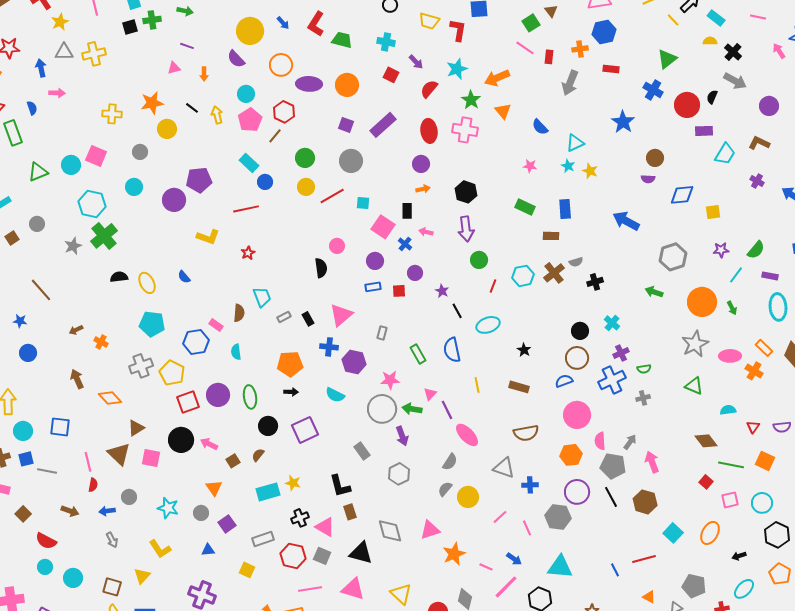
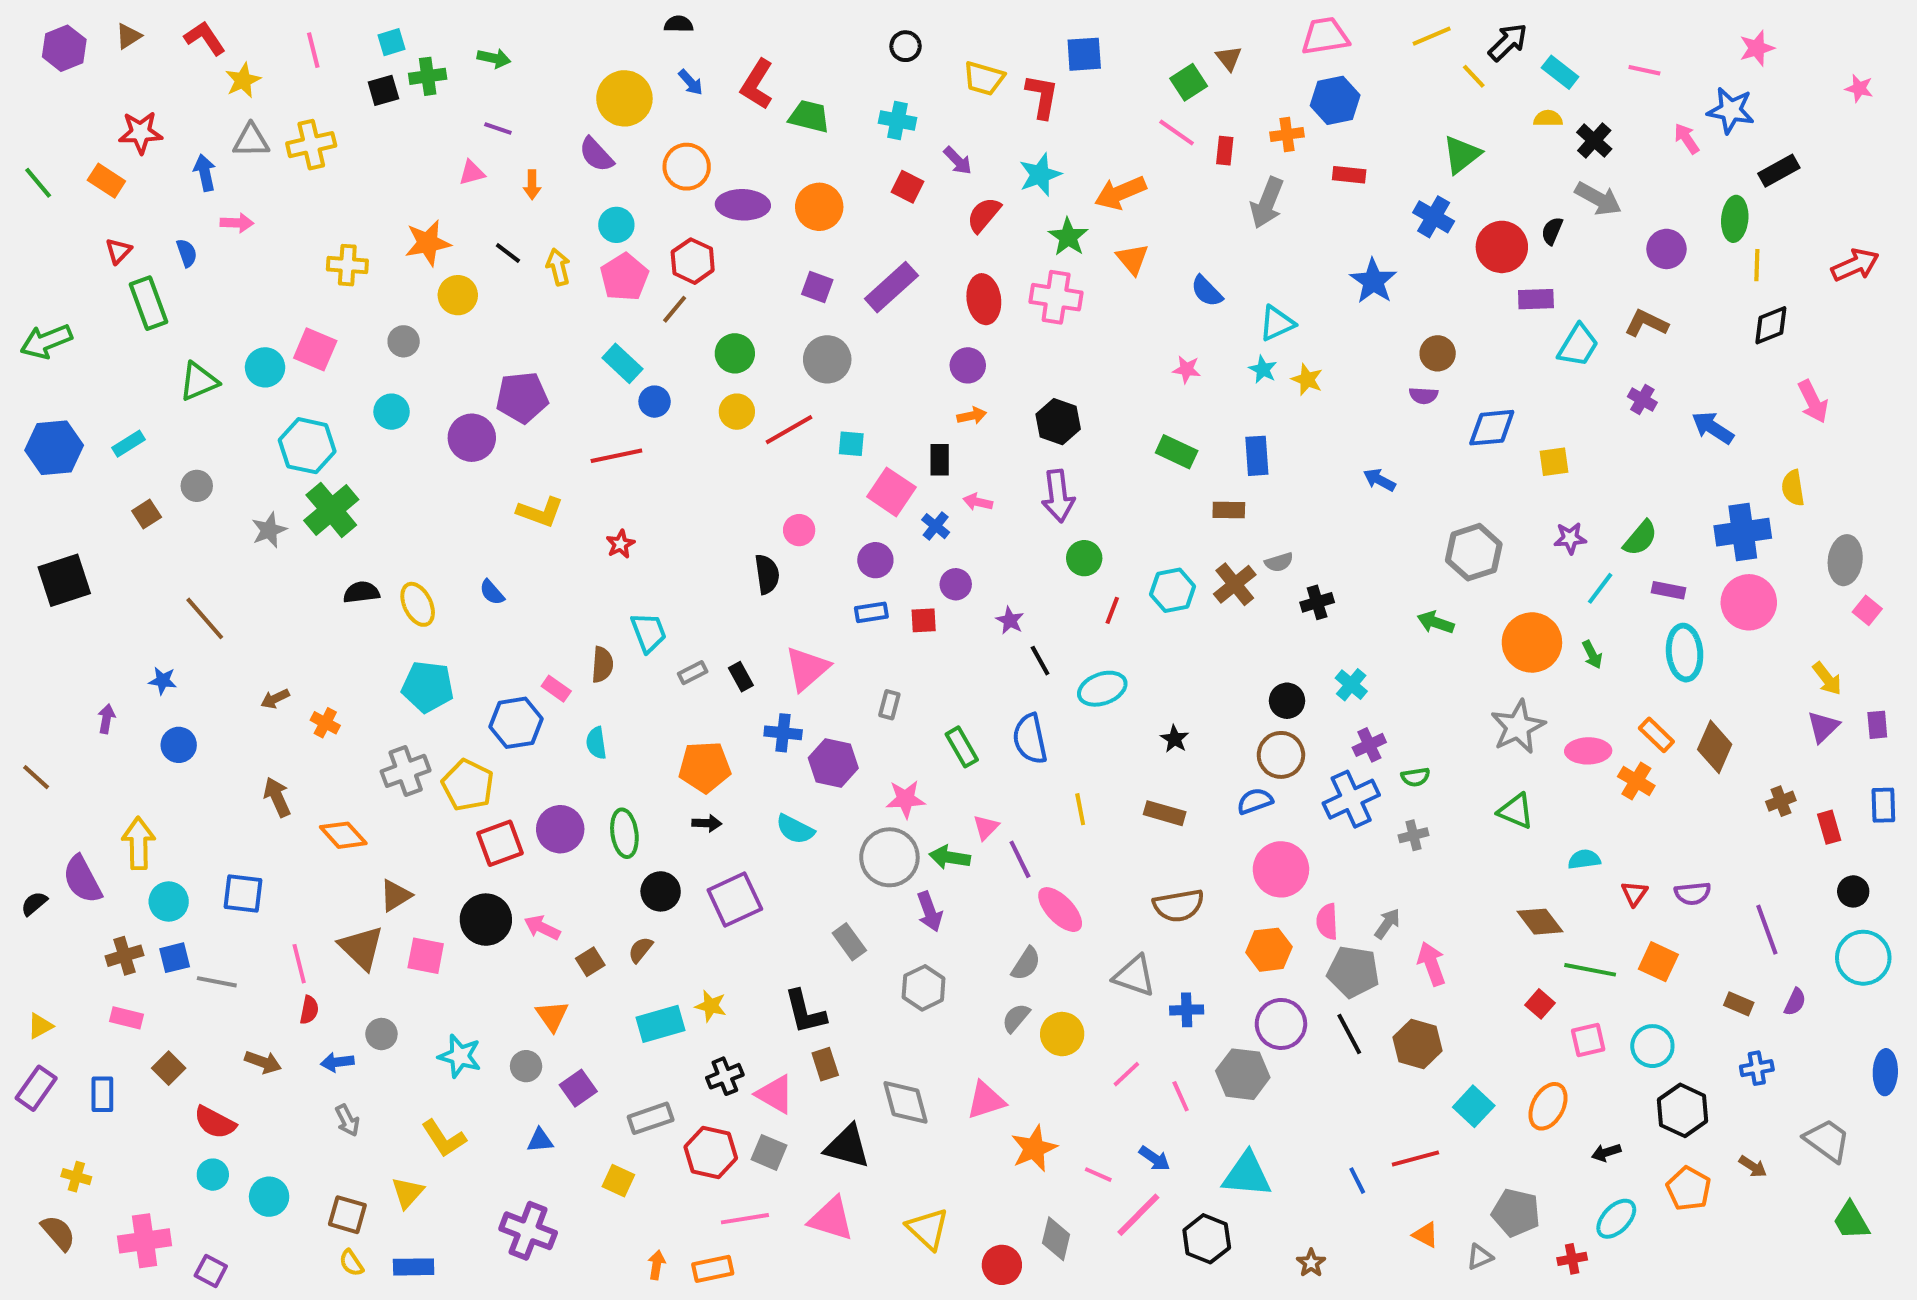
blue arrow: (626, 221) -> (1379, 480), size x0.6

